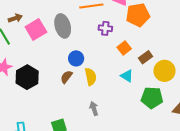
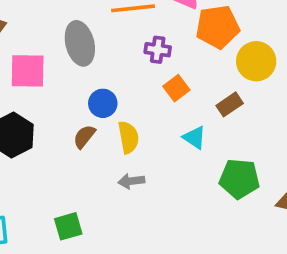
pink square: (36, 30) -> (28, 71), moved, turned 30
orange square: (124, 48) -> (176, 88), moved
yellow circle: (164, 71) -> (256, 61), moved
gray arrow: (94, 109) -> (131, 181), moved, turned -80

